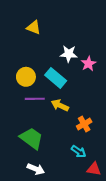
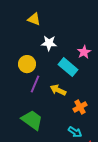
white star: (69, 54) -> (49, 43), moved
cyan rectangle: (56, 78) -> (68, 67), moved
purple line: (35, 99) -> (35, 84), turned -66

